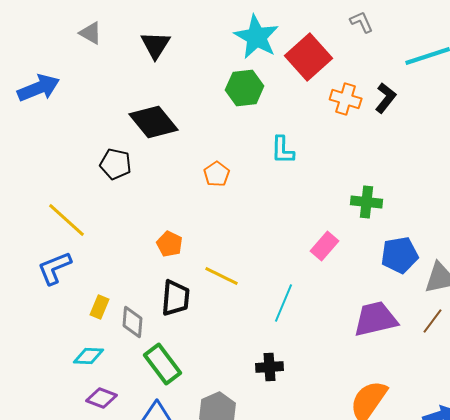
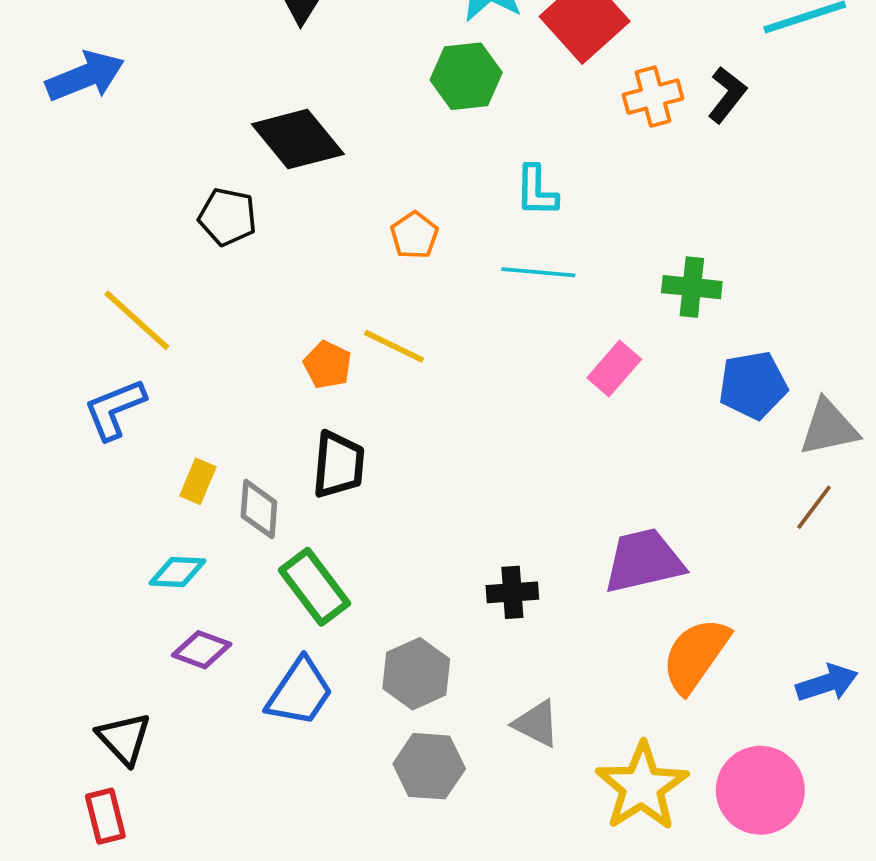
orange cross: (346, 99) -> (653, 97), turned -32
yellow line: (222, 276) -> (394, 346), moved
cyan line: (284, 303) -> (538, 272), moved, turned 72
purple trapezoid: (376, 319) -> (644, 561), moved

